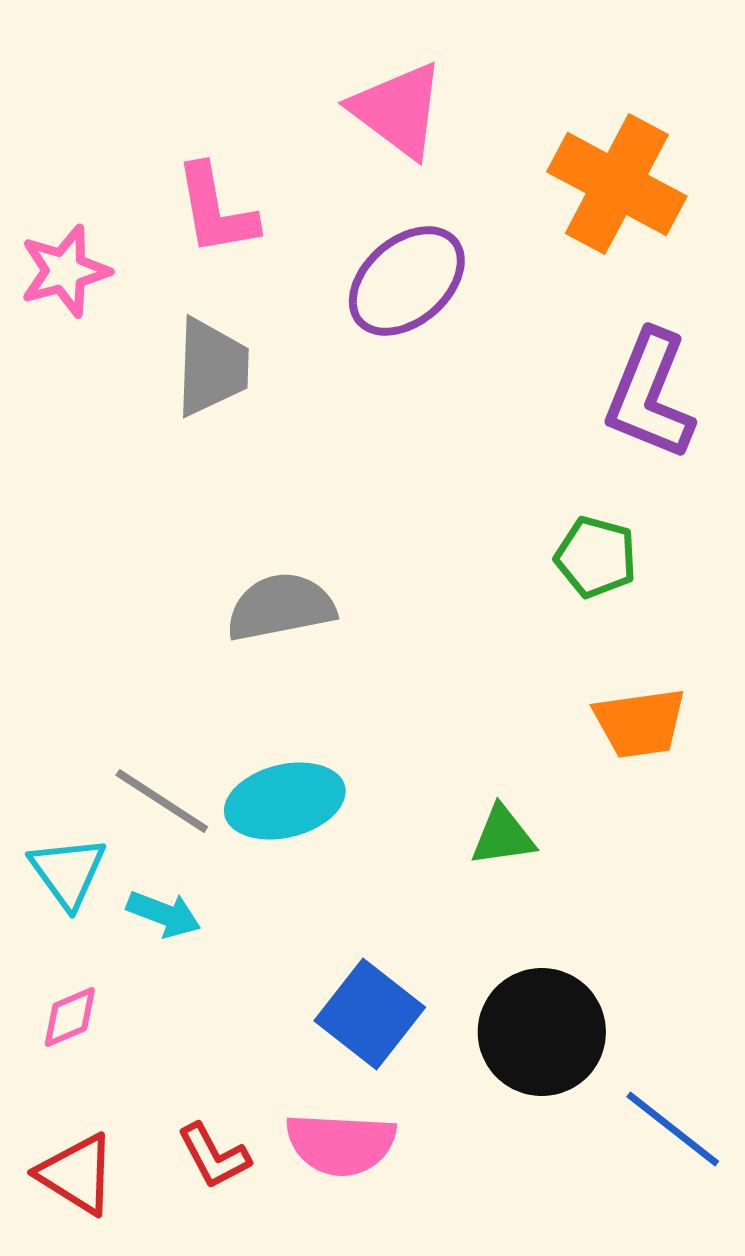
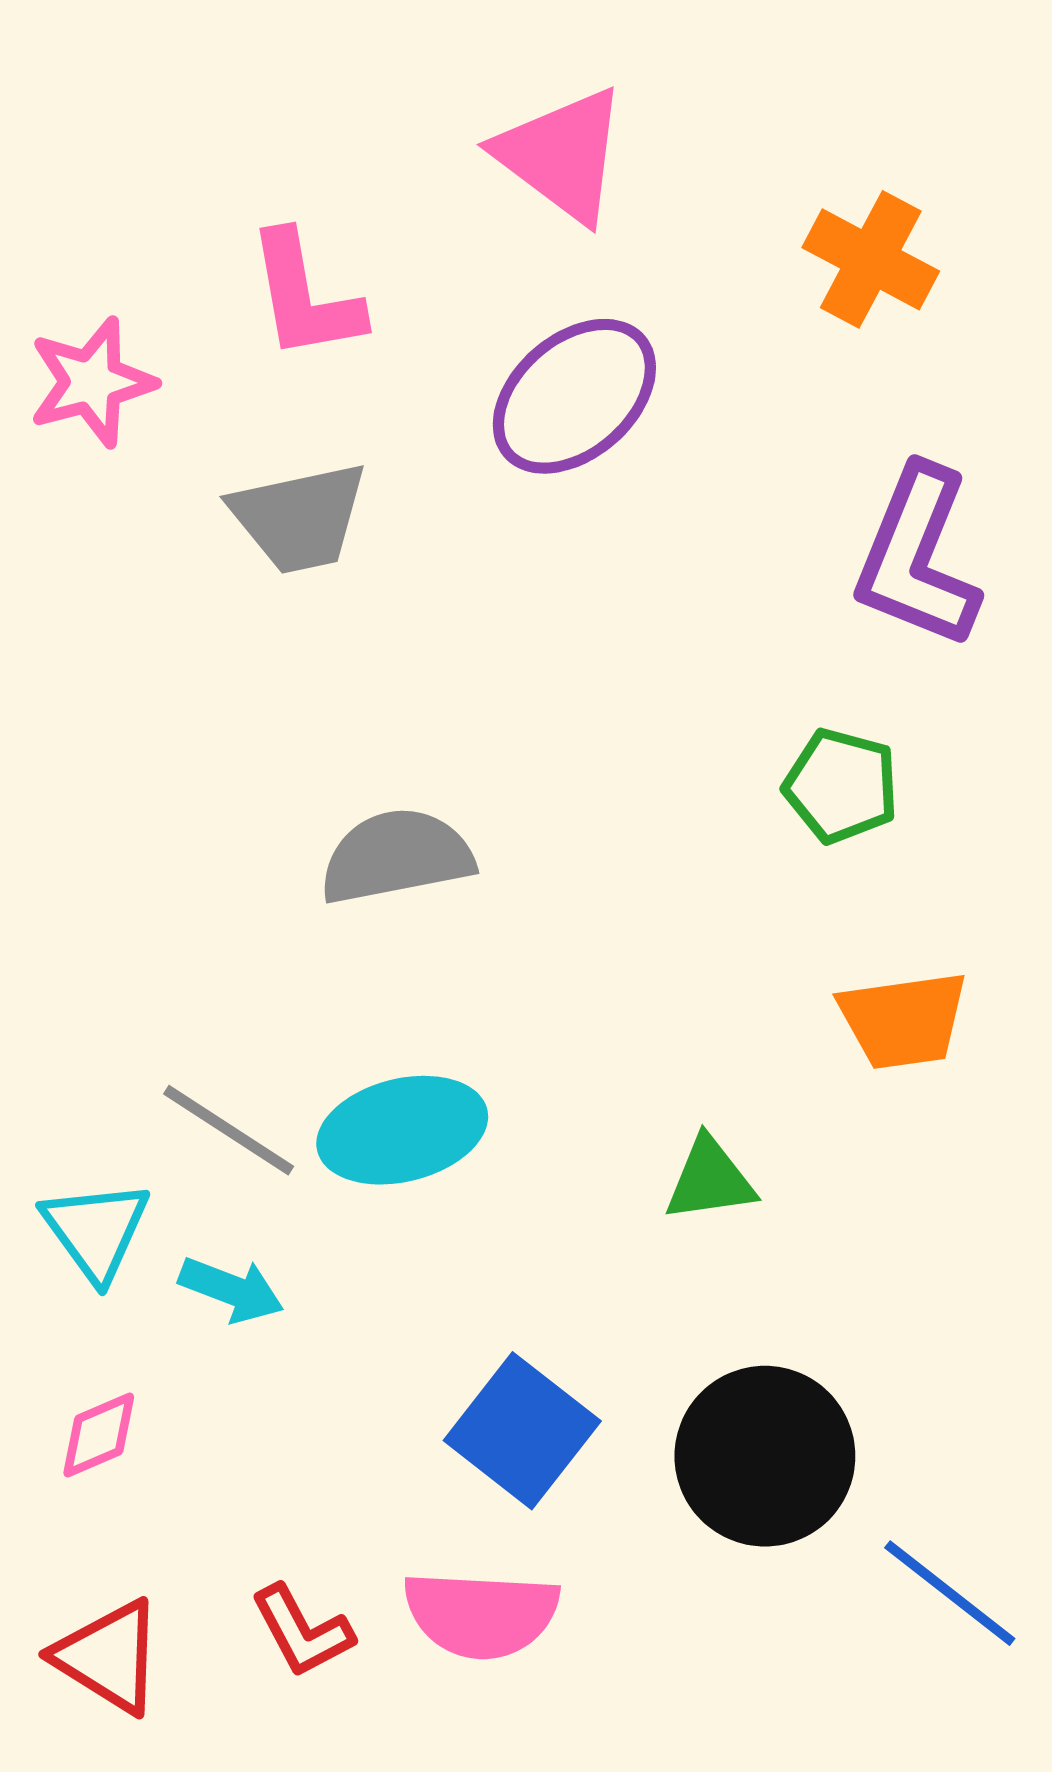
orange cross: (617, 184) -> (871, 259), size x0.7
gray trapezoid: (212, 367) -> (299, 518), turned 76

